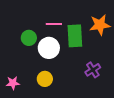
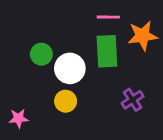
pink line: (54, 24) -> (108, 17), moved
yellow circle: (45, 79) -> (66, 101), moved

